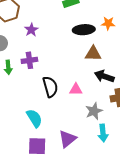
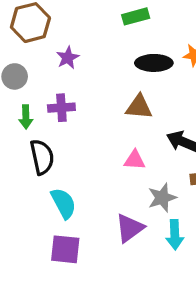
brown triangle: (93, 54) -> (139, 107), moved
black semicircle: (50, 87) -> (42, 157), moved
purple triangle: (67, 139) -> (130, 228), moved

